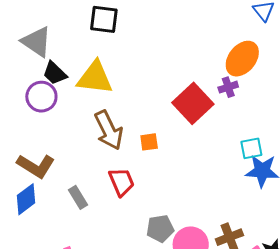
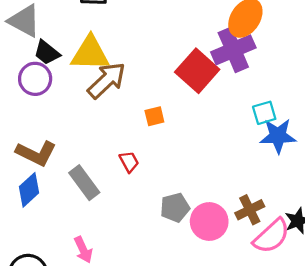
purple cross: (228, 87) -> (233, 50), size x2.0
brown arrow: (109, 130) -> (107, 80), moved, turned -102
red trapezoid: (121, 182) -> (129, 162), size x0.7
gray rectangle: (78, 197) -> (84, 183), size x1.4

